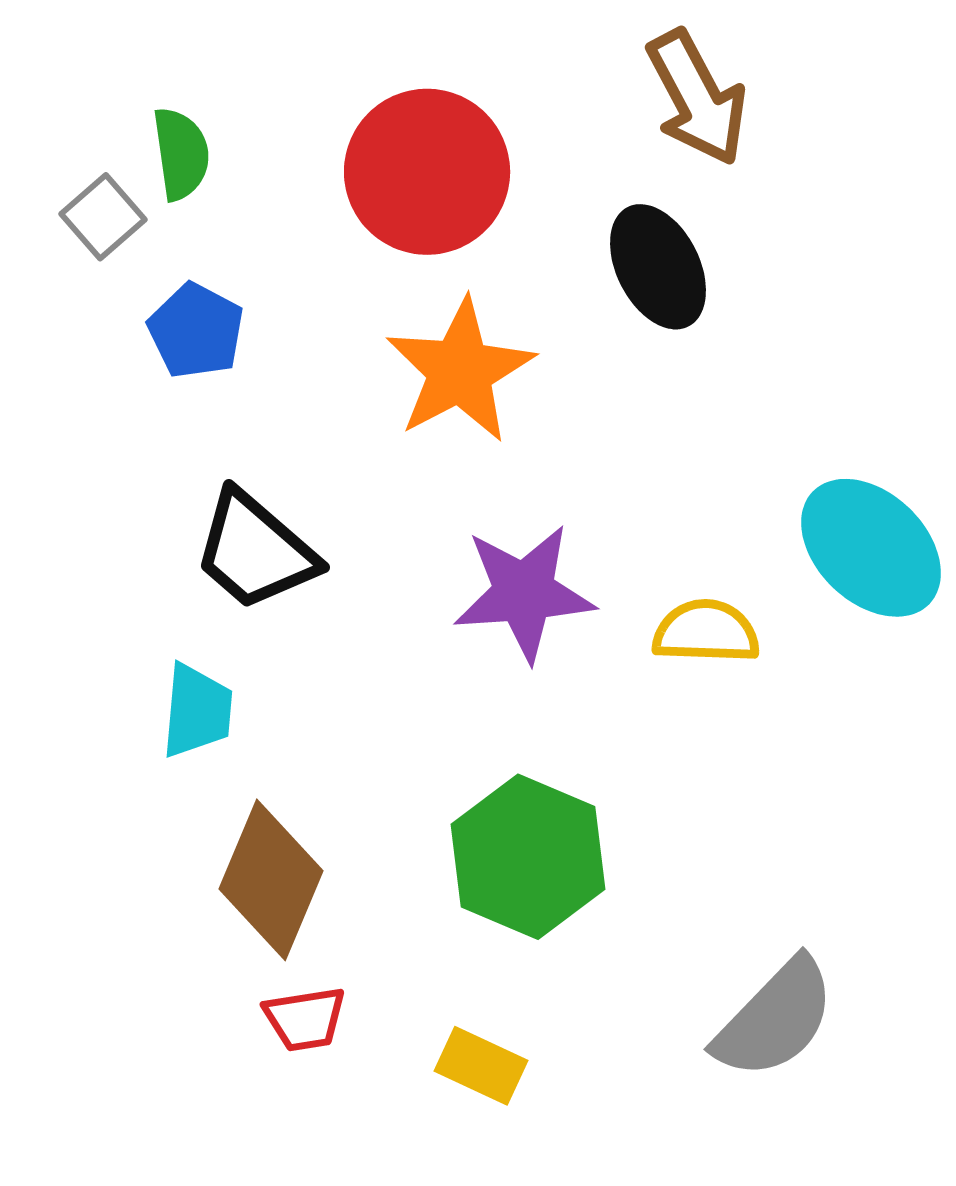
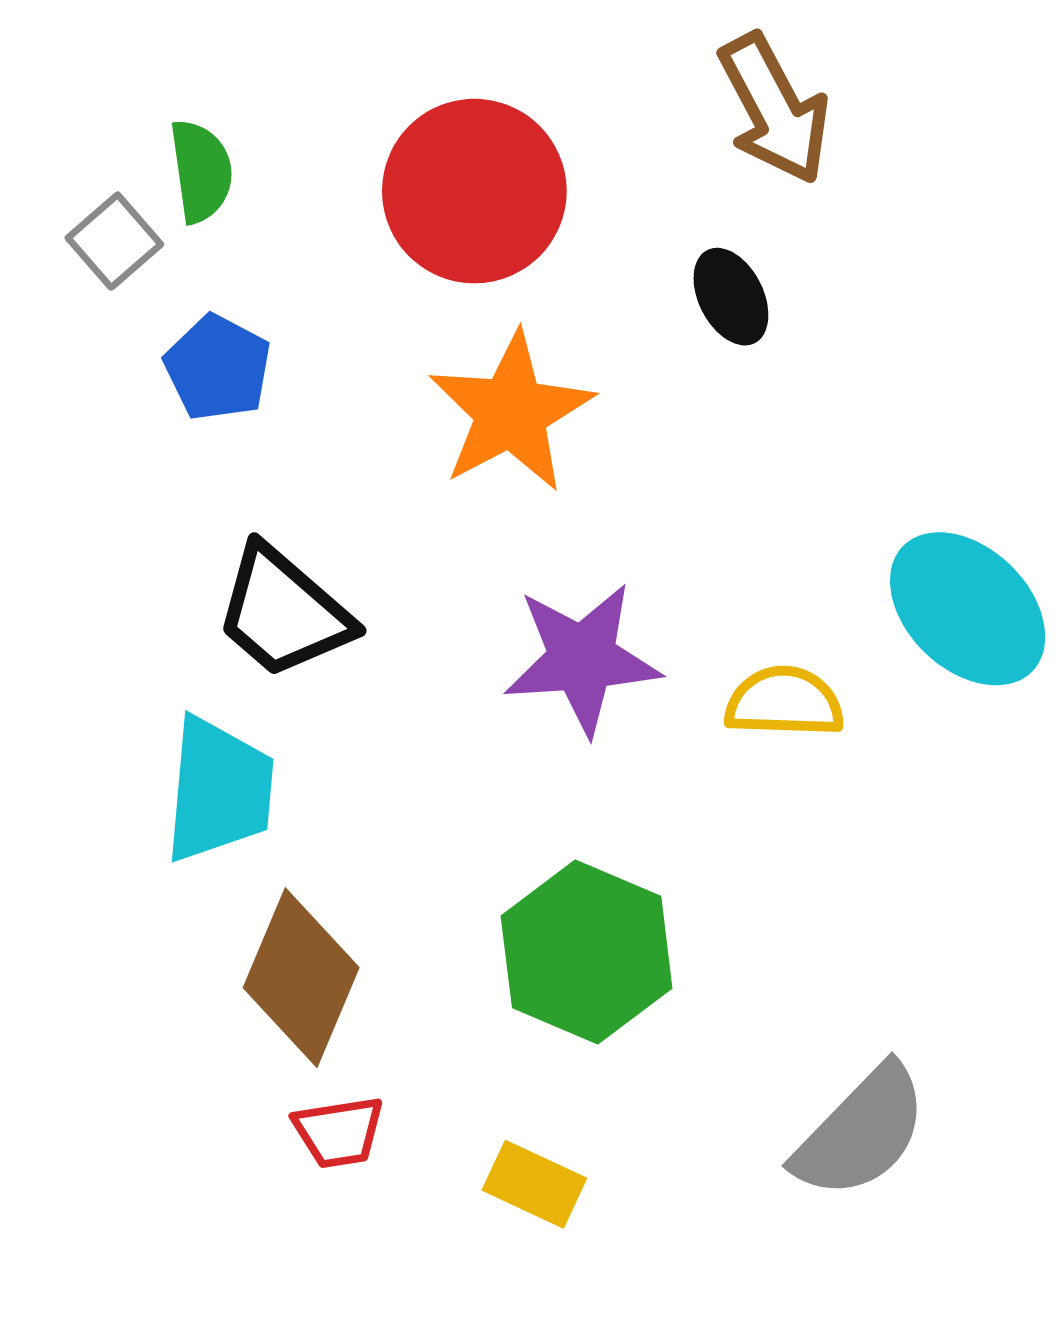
black ellipse: (658, 267) -> (731, 297), size x0.7
cyan trapezoid: (197, 711) -> (219, 790), size x1.4

